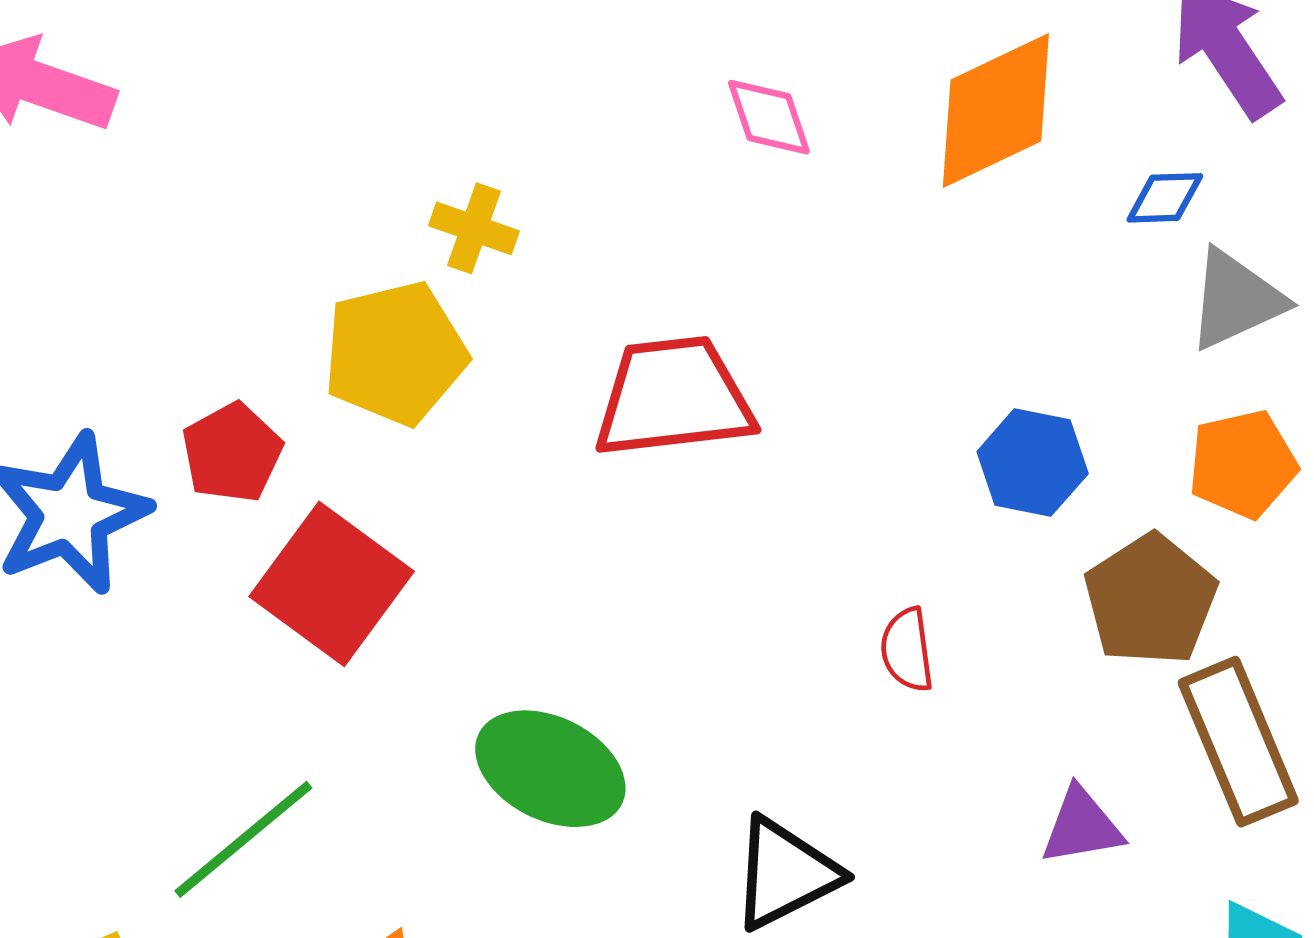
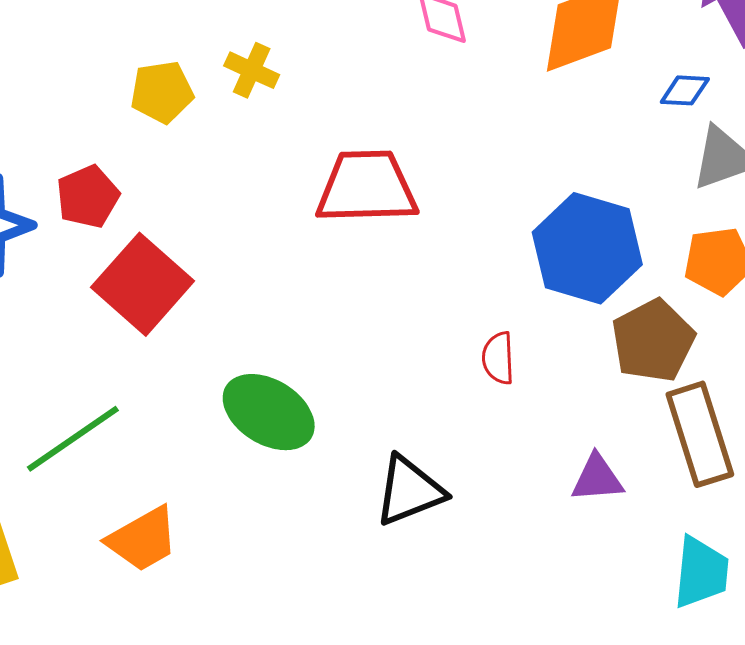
yellow pentagon: (395, 353) -> (162, 92), moved, size x0.7
blue hexagon: (1033, 463) -> (587, 248), size x1.6

